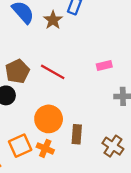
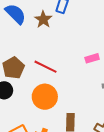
orange circle: (49, 119) -> (45, 97), moved

